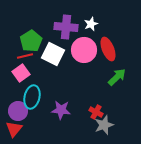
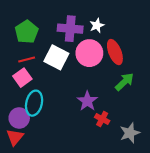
green pentagon: (31, 41) -> (27, 32), moved
purple star: (61, 110) -> (87, 101), moved, turned 30
gray star: (104, 125) -> (130, 133), moved

